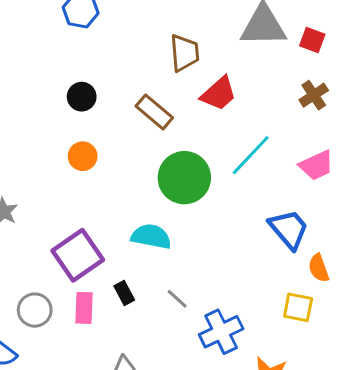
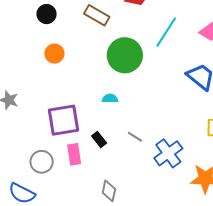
cyan semicircle: (151, 236) -> (110, 98), size x0.6
purple square: (78, 255) -> (64, 120), turned 36

